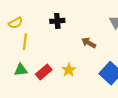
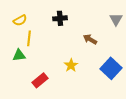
green triangle: (21, 70) -> (19, 55), moved
red rectangle: (44, 72) -> (40, 80), moved

